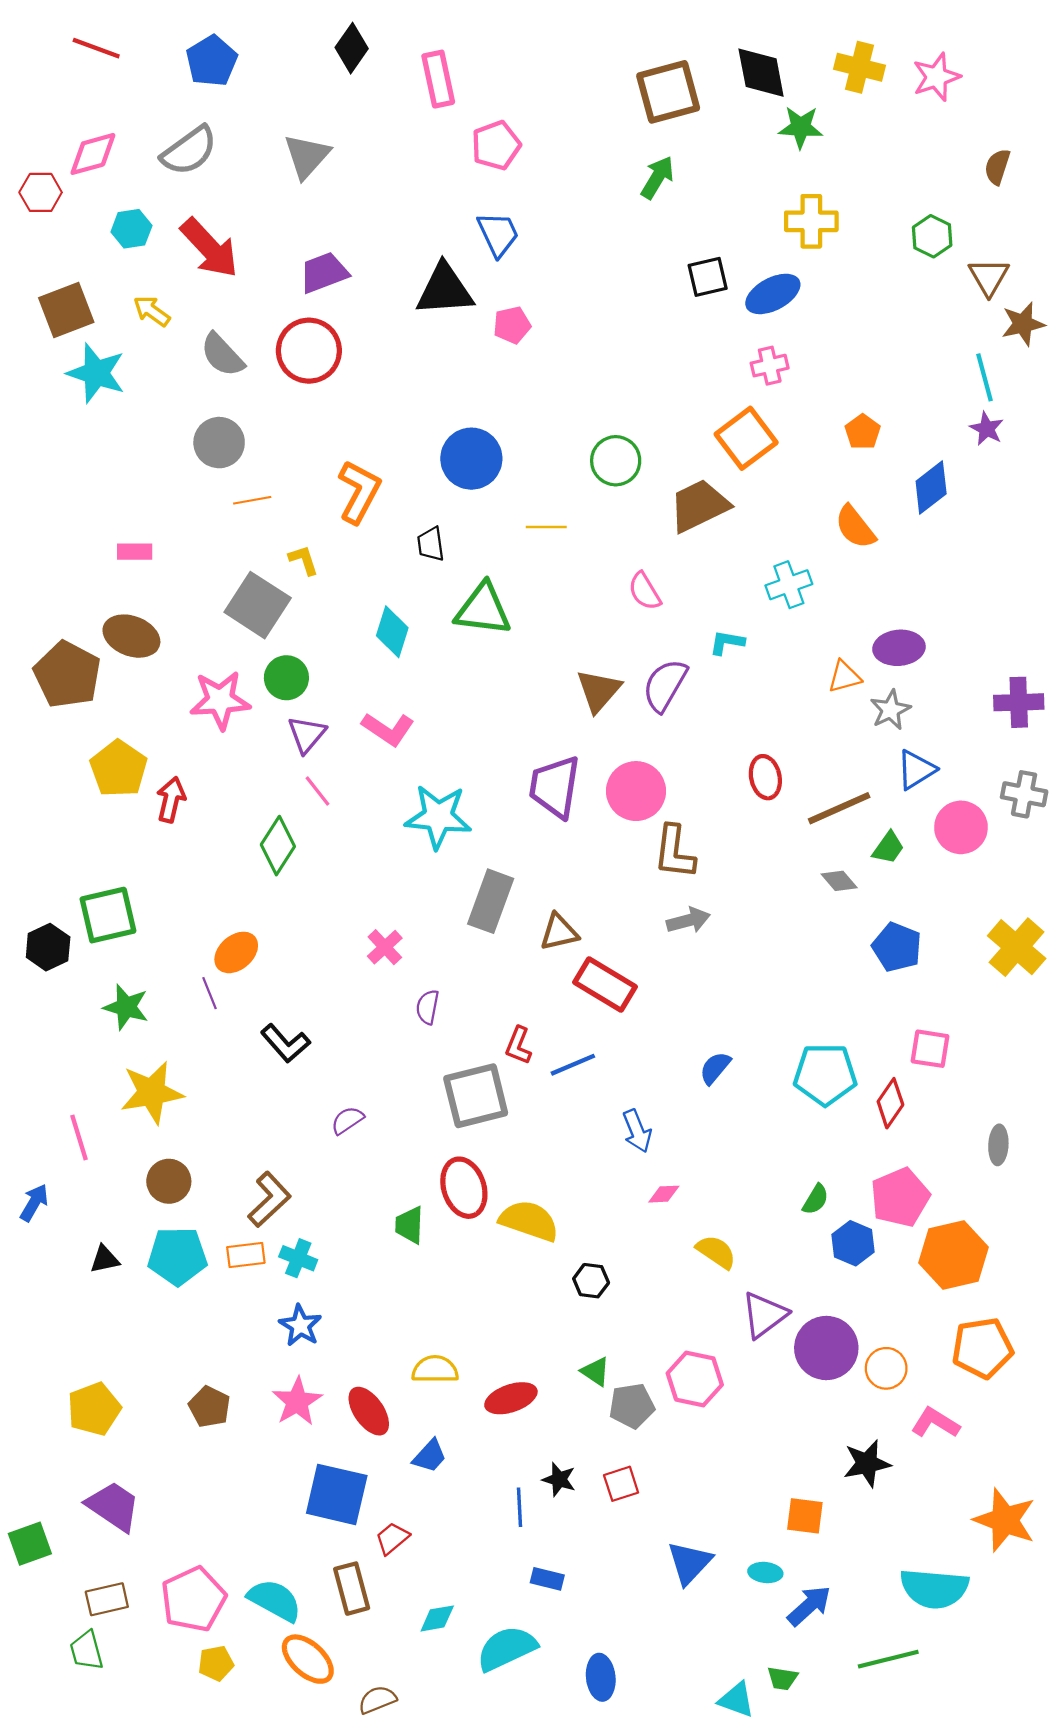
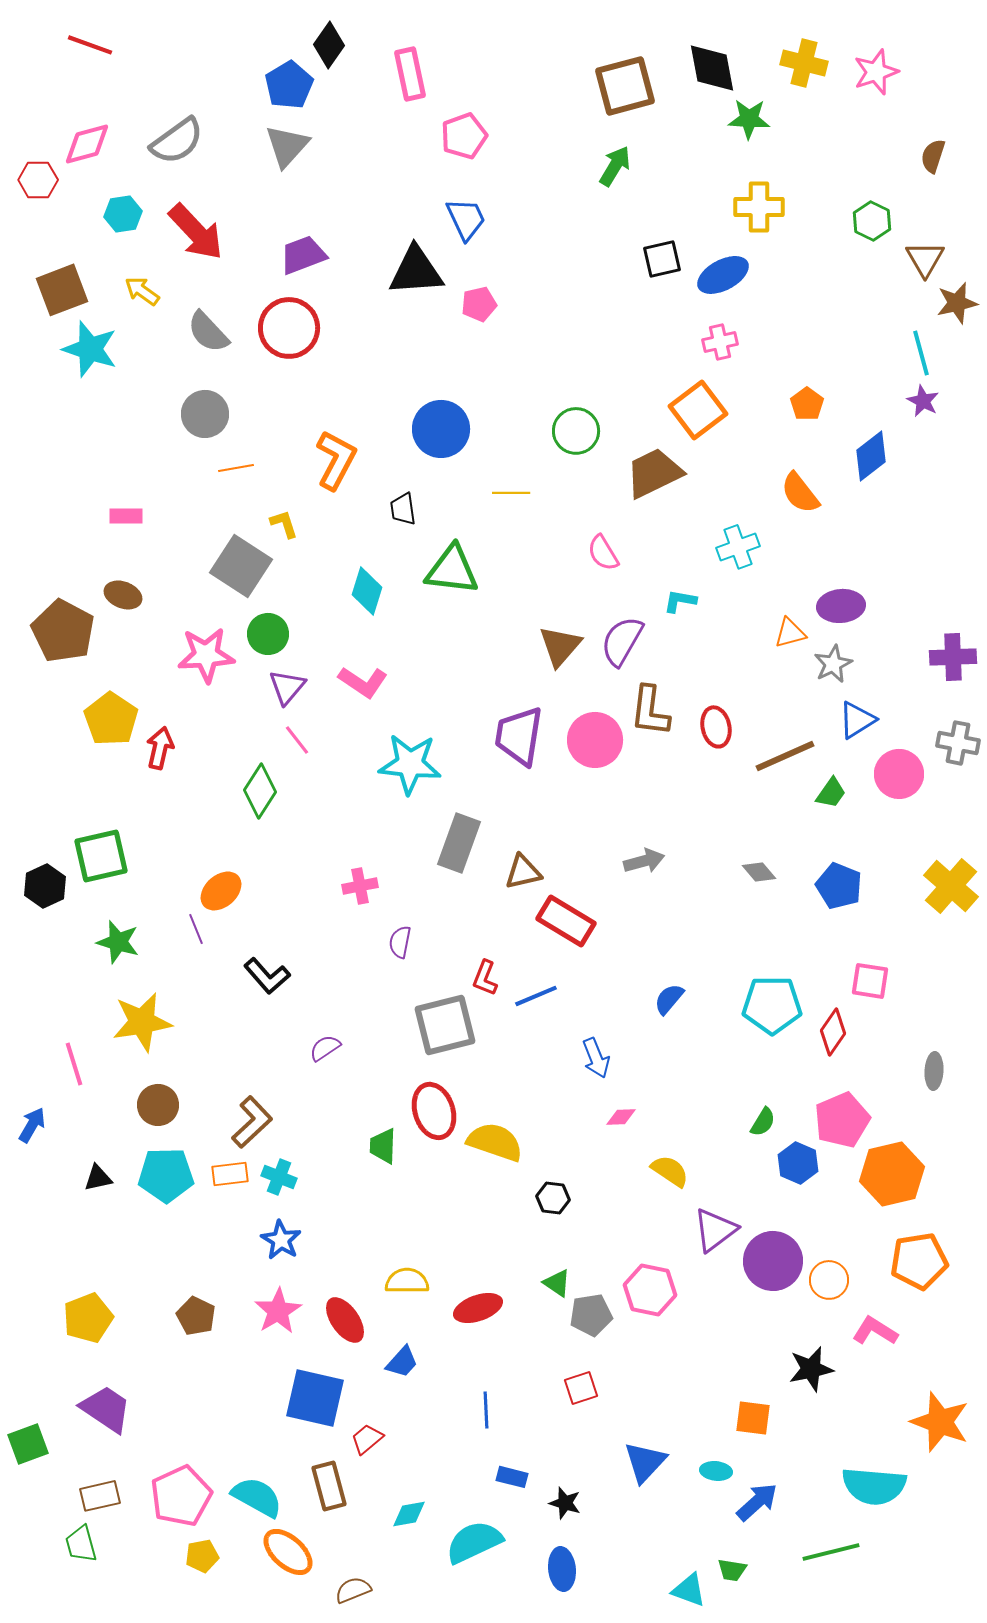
blue pentagon: (212, 61) -> (289, 85), moved
brown ellipse: (131, 636) -> (123, 595), size x0.7
brown L-shape: (674, 852) -> (650, 711), moved
gray diamond: (839, 881) -> (759, 872), moved
pink cross: (385, 947) -> (360, 886), turned 32
black star: (559, 1479) -> (565, 1503), moved

